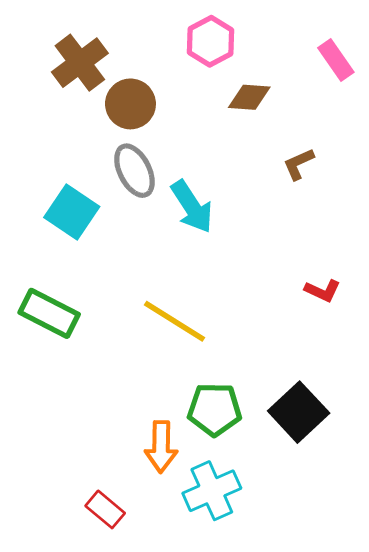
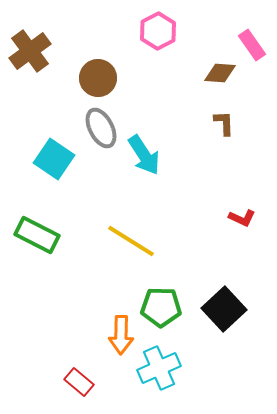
brown cross: (80, 63) -> (30, 51), moved
brown diamond: (249, 97) -> (220, 73), moved
brown L-shape: (299, 164) -> (224, 123), turned 112

